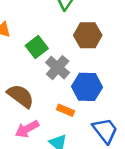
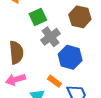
brown semicircle: (21, 96) -> (16, 52), turned 35
orange rectangle: (66, 110) -> (54, 81), moved

